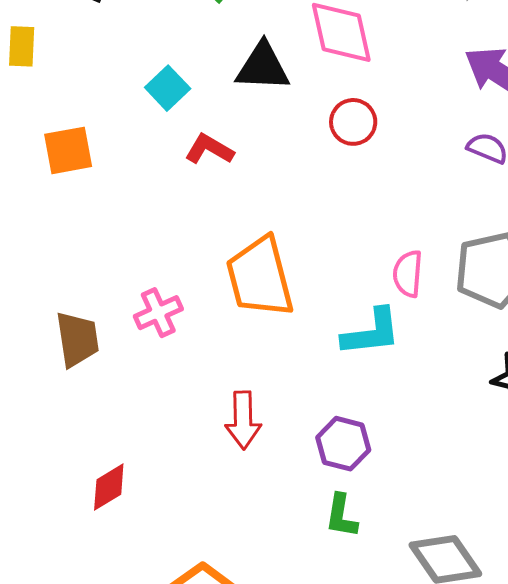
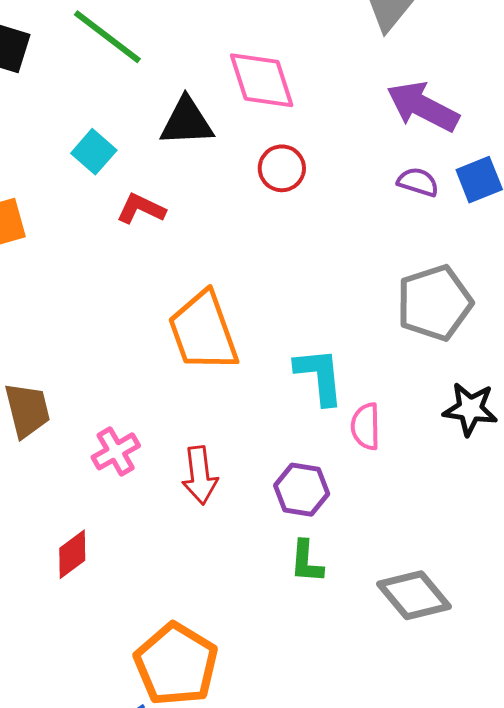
pink semicircle: (408, 274) -> (366, 426), moved
pink cross: (158, 313) -> (116, 451), moved
cyan L-shape: (371, 332) -> (319, 376), turned -84

